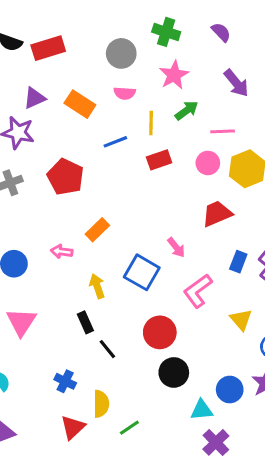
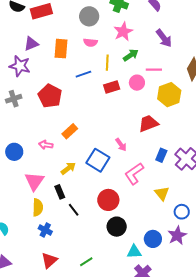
orange rectangle: (80, 104) -> (61, 49), turned 60
pink circle: (208, 163) -> (137, 83), moved
yellow arrow: (97, 286) -> (68, 168), turned 70
pink triangle: (21, 322) -> (34, 181), moved
yellow semicircle: (101, 404) -> (38, 207), moved

